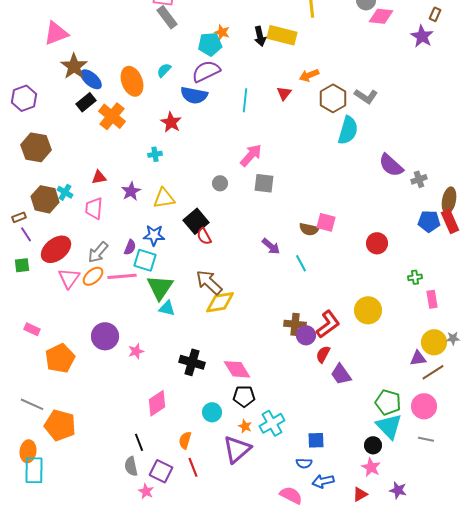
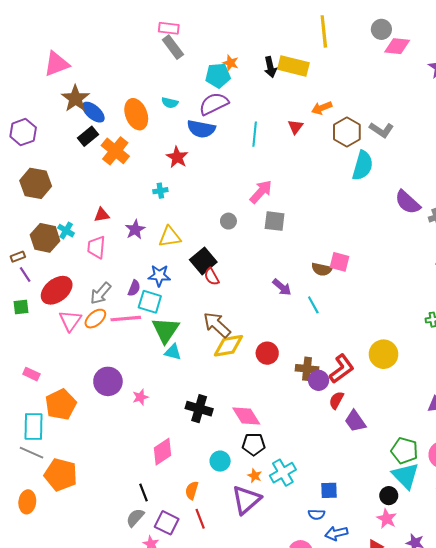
cyan semicircle: (164, 70) -> (170, 103), turned -119
red circle: (377, 243) -> (267, 353), moved
gray semicircle: (131, 466) -> (135, 518), turned 54
cyan rectangle: (34, 470) -> (34, 426), moved

